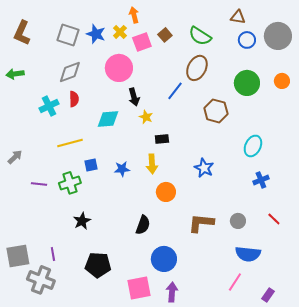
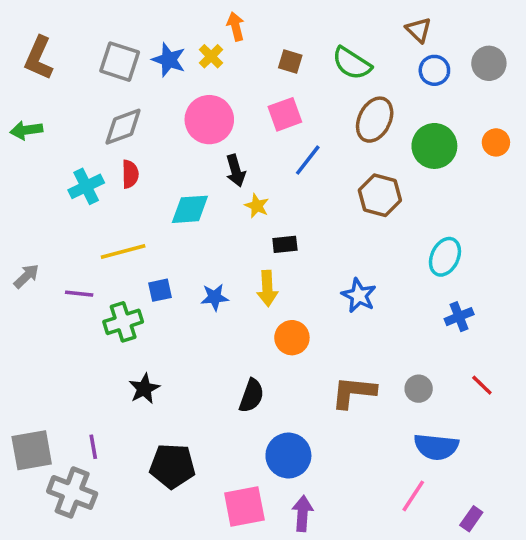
brown triangle: (238, 17) -> (419, 30), turned 35
brown square: (165, 35) -> (290, 62), turned -32
gray circle: (278, 36) -> (489, 63), size x0.7
pink square: (142, 42) -> (285, 114), moved
brown ellipse: (197, 68) -> (375, 120), moved
purple line: (39, 184) -> (79, 294), moved

